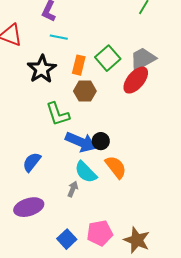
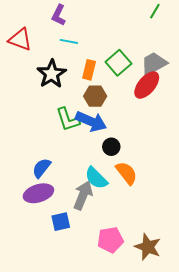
blue arrow: (81, 142) -> (91, 121), moved
gray arrow: (73, 189) -> (83, 195), size x1.8
purple ellipse: (29, 207) -> (38, 193), moved
blue square: (67, 239) -> (61, 222), moved, turned 30

